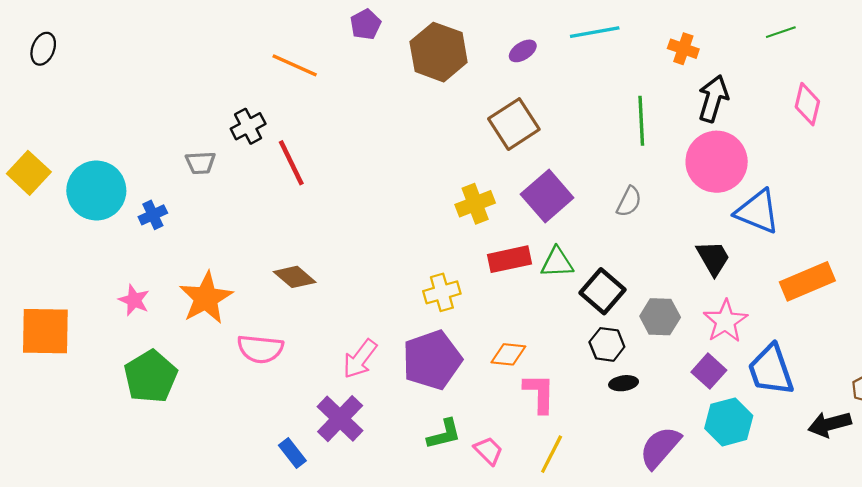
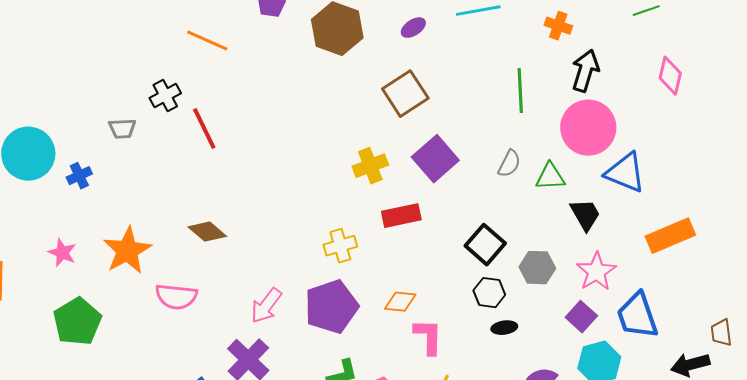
green triangle: (557, 262) -> (550, 177), moved

